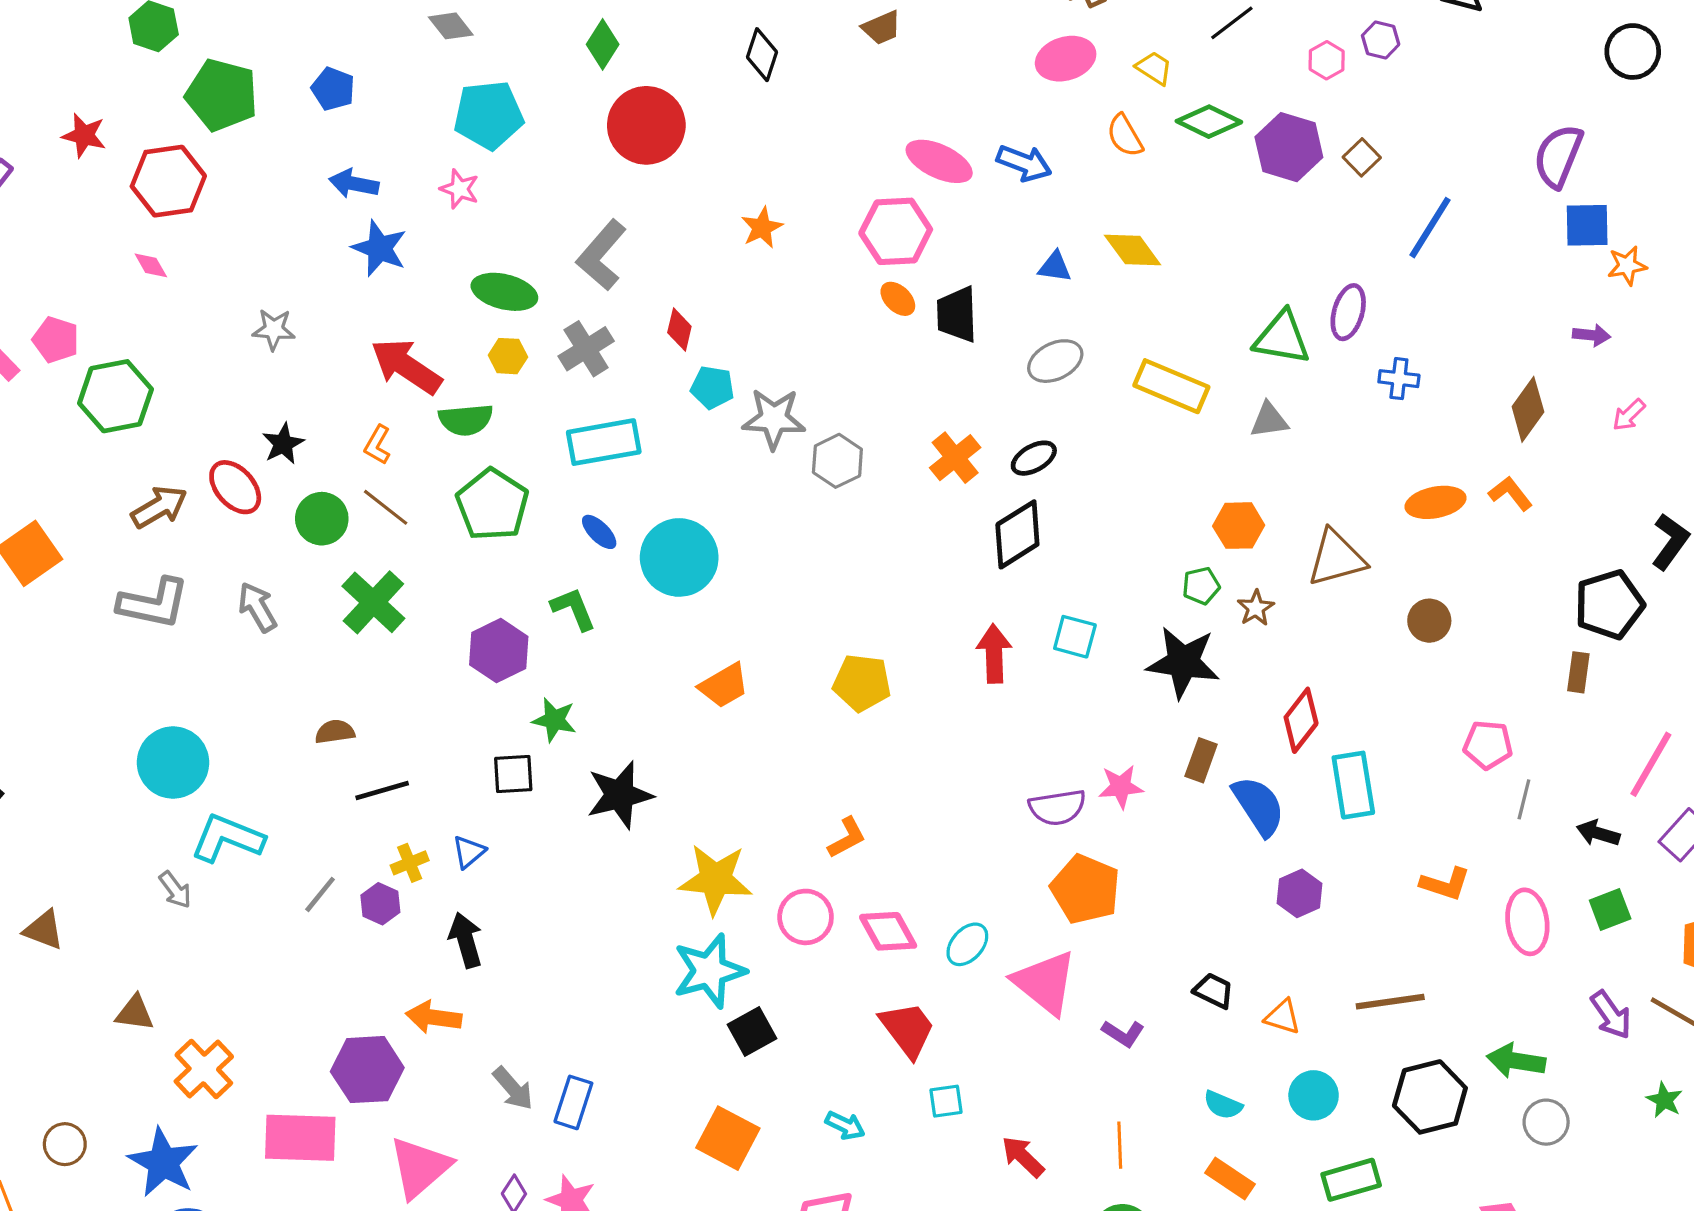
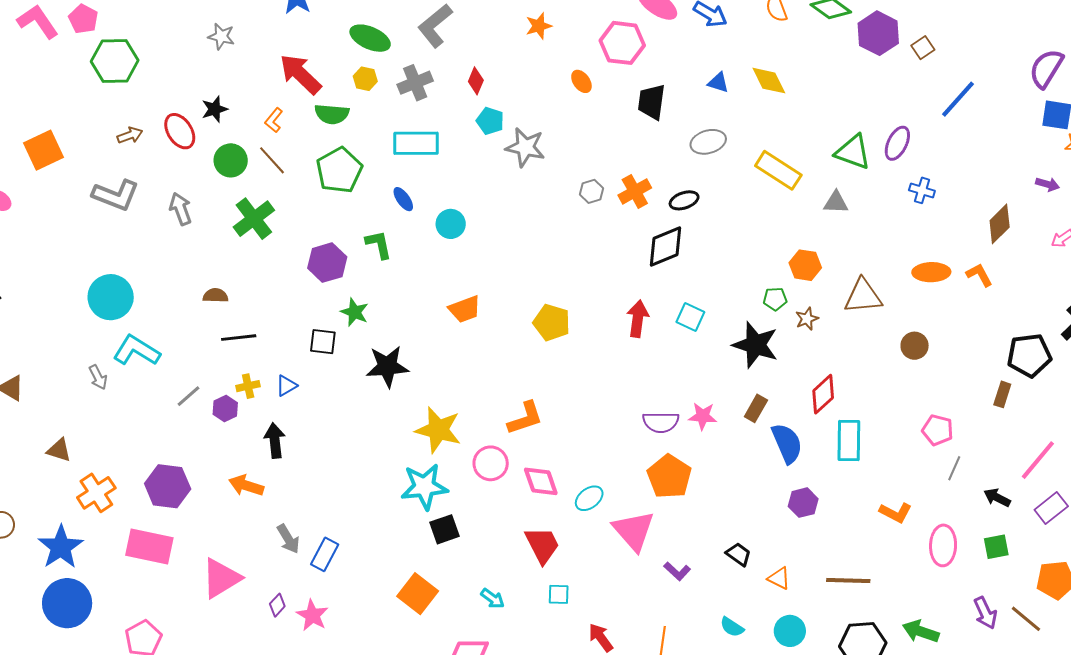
orange ellipse: (898, 299) -> (581, 81), moved
gray hexagon: (837, 461) -> (592, 191), moved, size x0.7
brown arrow: (159, 507) -> (130, 135), size x0.7
cyan circle: (679, 557) -> (451, 224), size x0.6
orange L-shape: (847, 838) -> (525, 418), size x1.4
purple hexagon: (367, 1070) -> (168, 486), moved

